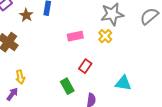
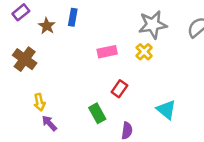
cyan triangle: (123, 83) -> (166, 110), turned 30
purple arrow: (12, 94) -> (49, 123), moved, turned -80

